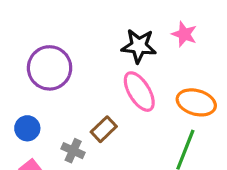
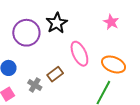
black star: (139, 46) -> (57, 23), moved, turned 30

